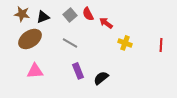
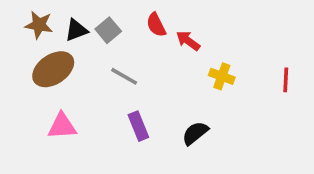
gray square: (70, 15) -> (108, 30), moved
black semicircle: (101, 78) -> (195, 133), moved

